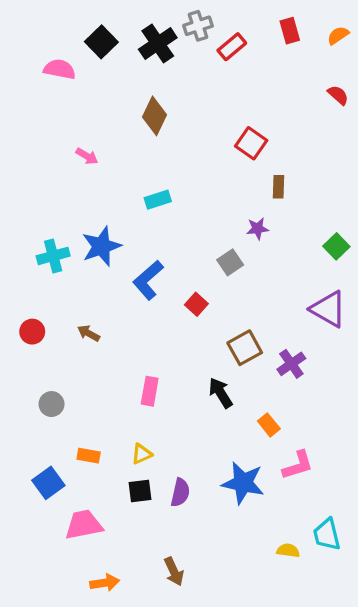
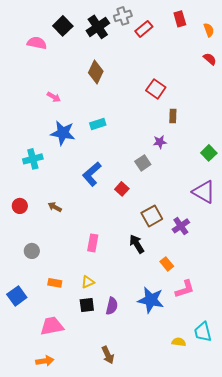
orange semicircle: (338, 35) -> (209, 30), moved, turned 104
blue star: (101, 246) -> (63, 133), moved, turned 30
blue square: (48, 483) -> (17, 296), moved
orange arrow: (105, 583) -> (45, 361), moved

